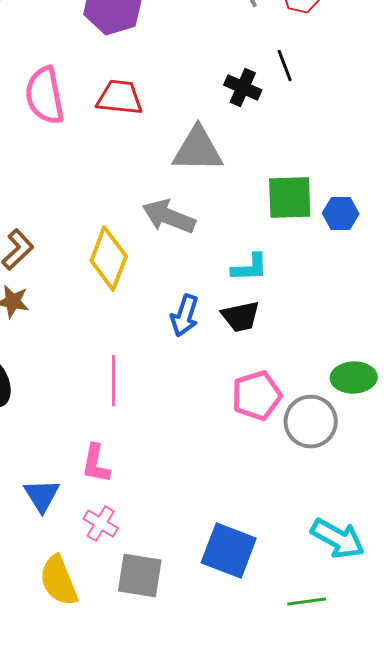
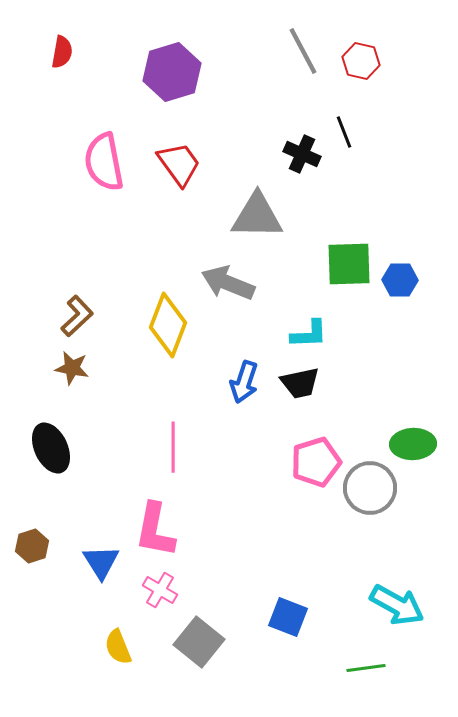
red trapezoid: (120, 98) -> (179, 164), turned 48
pink L-shape: (96, 464) -> (155, 530), size x1.4
blue square: (229, 551) -> (288, 617), size x0.7
gray square: (140, 576) -> (199, 642), turned 30
yellow semicircle: (59, 581) -> (118, 647), size x0.7

